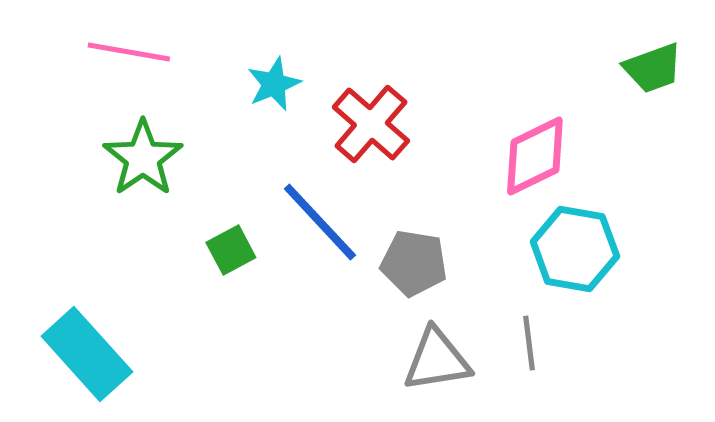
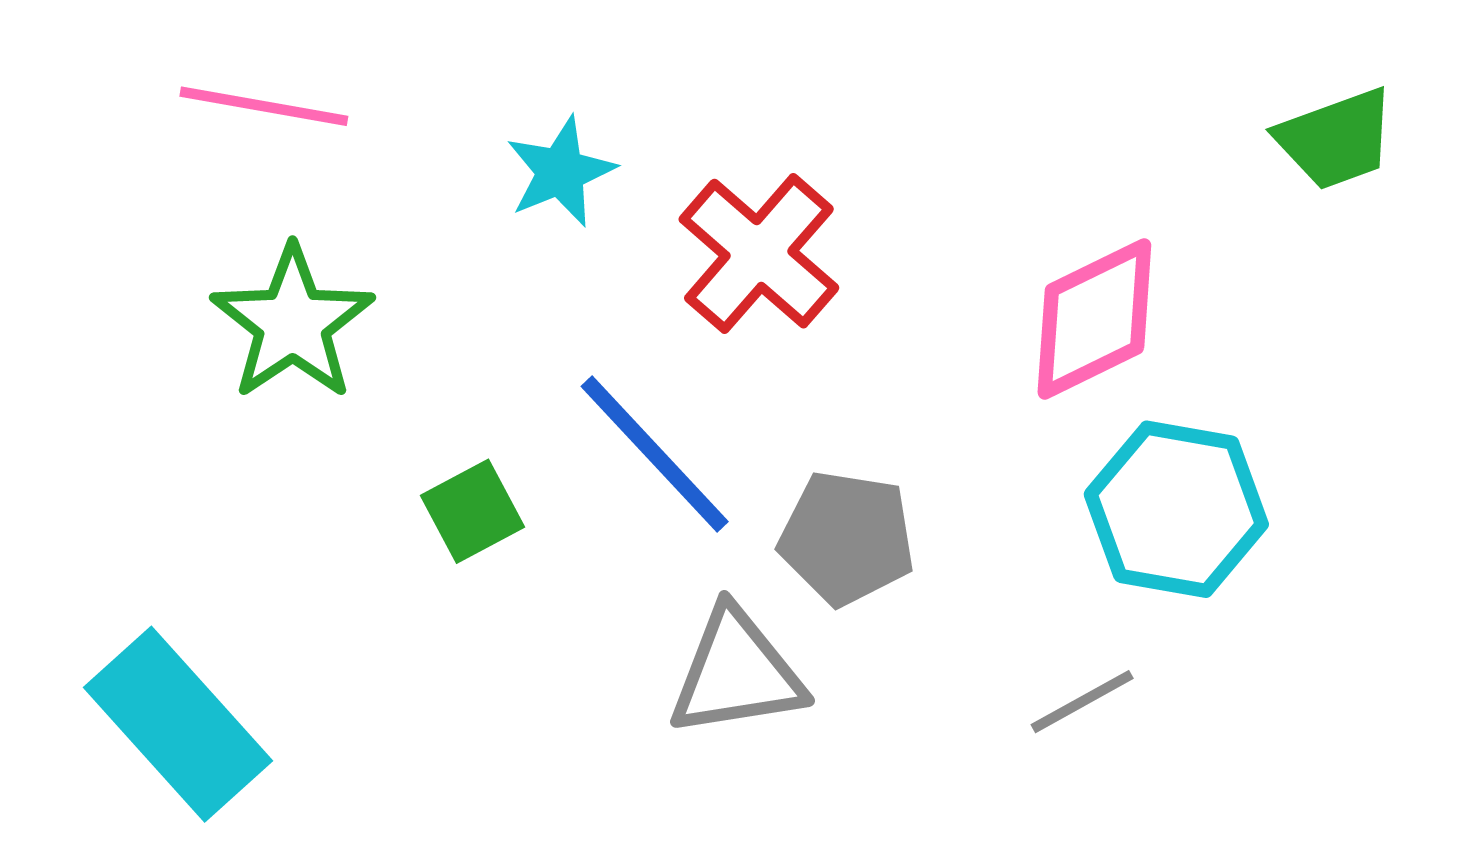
gray line: (529, 343) -> (1082, 702), turned 68
gray triangle: (437, 360) -> (736, 673), moved

